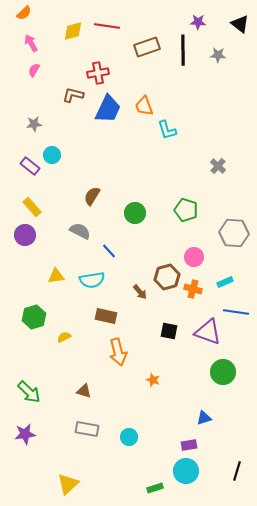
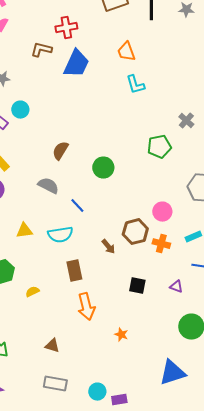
orange trapezoid: (144, 106) -> (126, 52), moved
green pentagon: (186, 210) -> (159, 147), moved, turned -30
brown rectangle: (106, 316) -> (74, 271), turned 65
purple triangle: (208, 332) -> (176, 287), size x0.5
blue triangle: (204, 418) -> (172, 373), size x1.8
purple rectangle: (189, 445) -> (119, 400), moved

